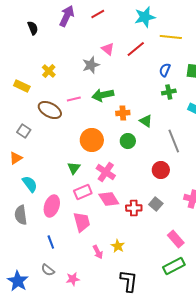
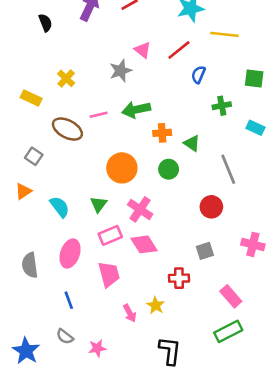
blue semicircle: (165, 70) -> (198, 75), moved
cyan semicircle: (30, 184) -> (60, 207), moved
gray square: (156, 204) -> (205, 251), turned 32
red cross: (134, 208) -> (179, 278), moved

